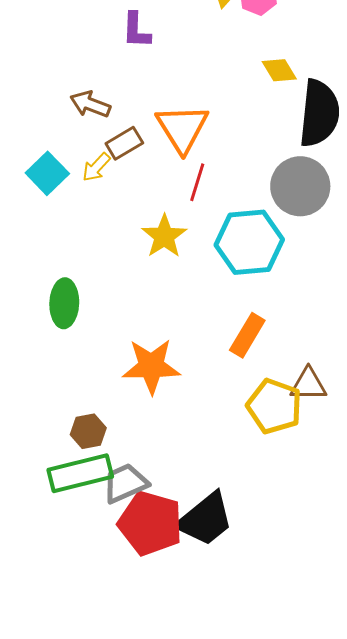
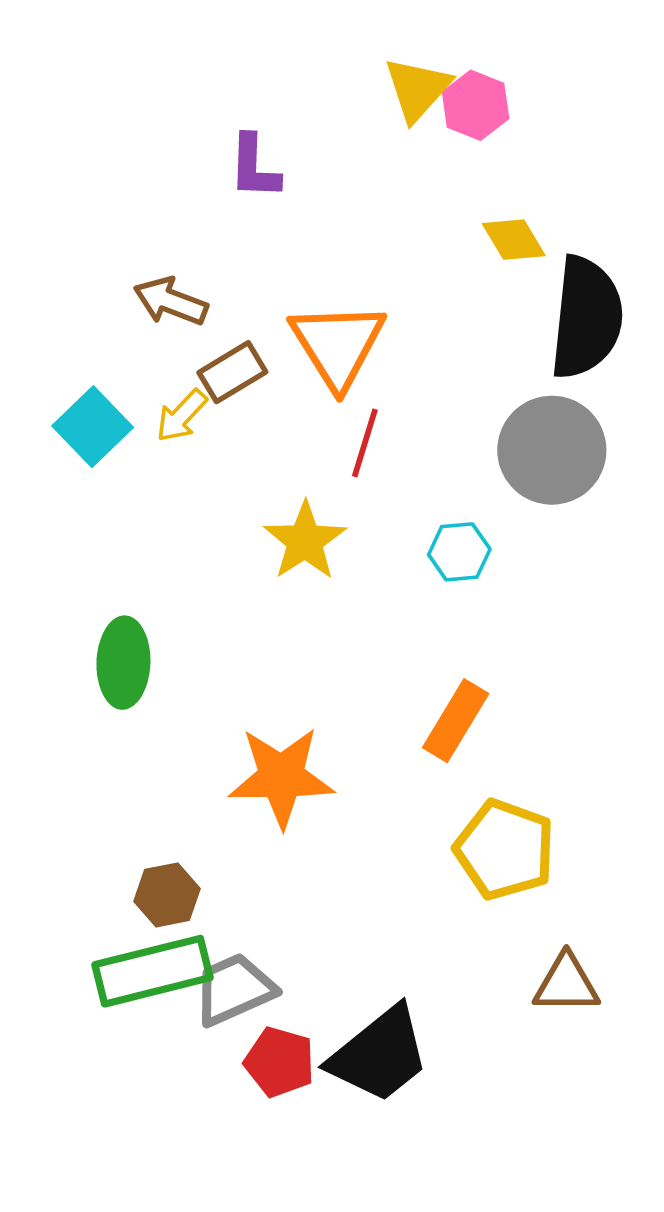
cyan hexagon: (249, 242) -> (459, 552), size x0.5
brown triangle: (308, 384) -> (566, 984), moved
red pentagon: (150, 523) -> (280, 1062), size x0.6

